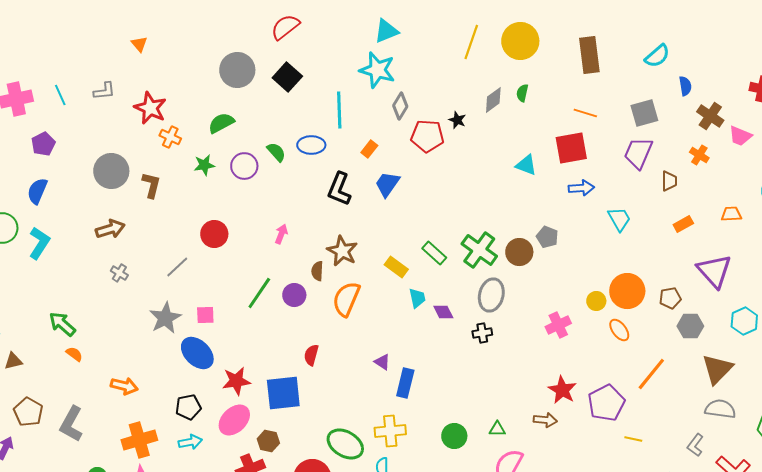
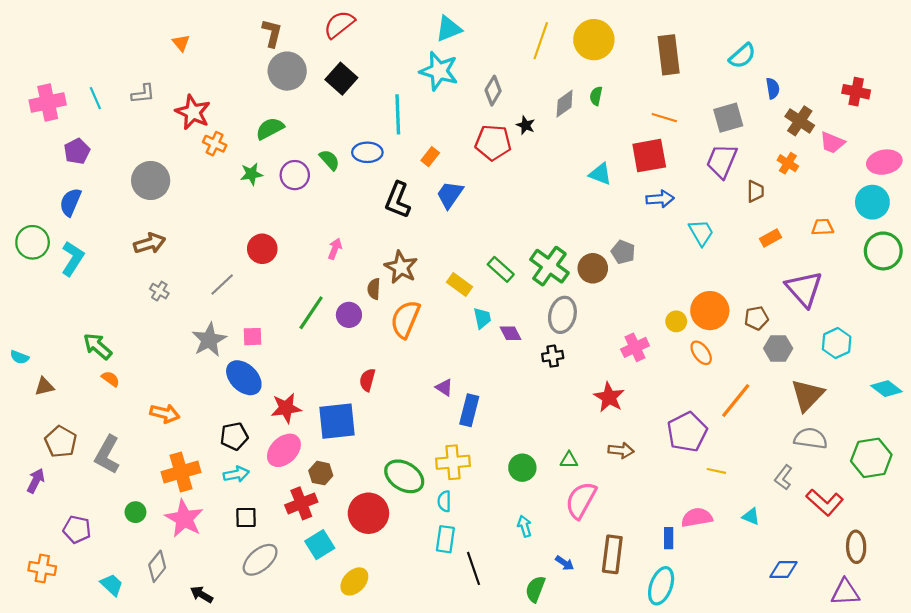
gray diamond: (400, 106) -> (493, 91), moved
brown L-shape: (151, 185) -> (272, 33), moved
red star: (562, 390) -> (609, 397), moved

